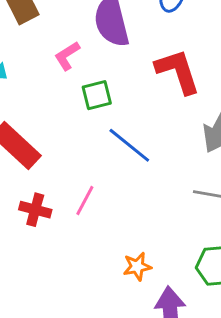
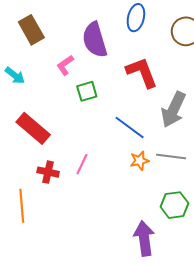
blue line: (129, 145) -> (130, 128), moved
orange star: (137, 266) -> (140, 161), moved

